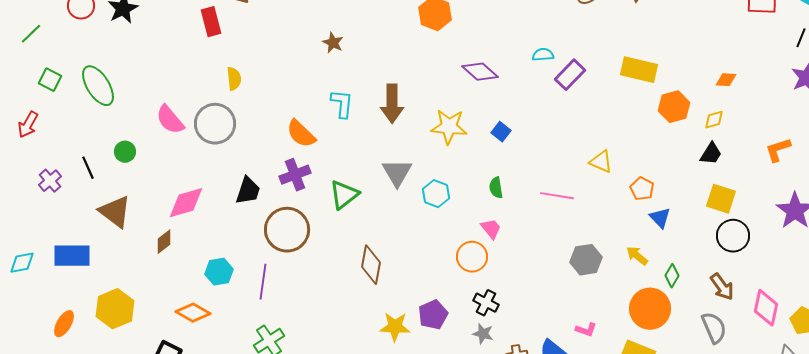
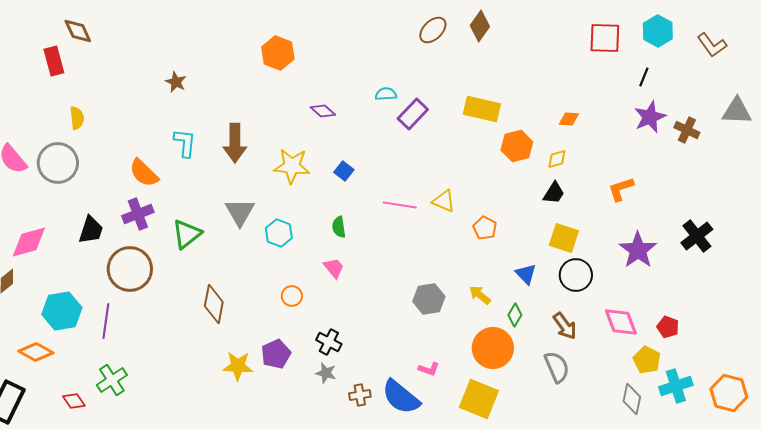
purple diamond: (480, 72) -> (323, 111), size x0.7
pink line: (557, 196) -> (400, 205), moved
blue triangle: (660, 218) -> (526, 274), moved
orange circle: (472, 257) -> (292, 296), moved, size x0.7
cyan hexagon: (219, 272) -> (62, 311), size x1.4
pink diamond: (766, 308) -> (621, 322), moved, turned -33

